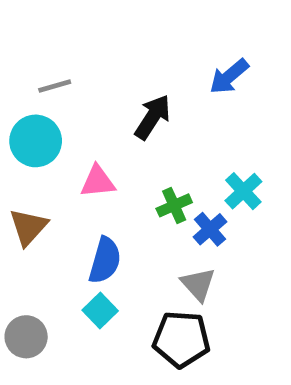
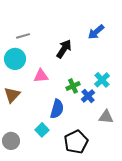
blue semicircle: (105, 260) -> (57, 109), moved
gray triangle: (198, 284) -> (106, 117), moved, turned -42
black pentagon: (181, 339) -> (76, 142), turned -30

